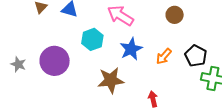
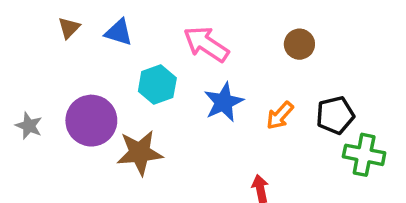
black pentagon: (196, 56) -> (335, 115), turned 30
brown star: (111, 80) -> (140, 153), moved

